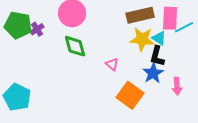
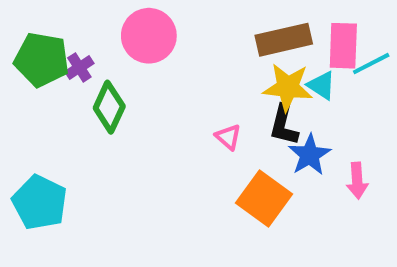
green diamond: (75, 46) -> (109, 107), moved, turned 40
black L-shape: (157, 56) -> (284, 125), moved

